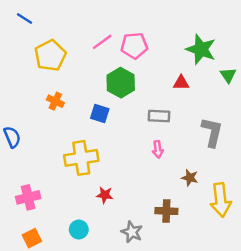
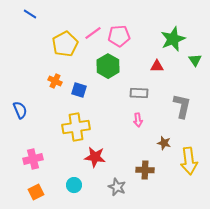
green star: (201, 49) -> (173, 39), turned 30
yellow pentagon: (50, 56) -> (65, 44), moved
blue square: (100, 114) -> (79, 90), moved
red star: (105, 195) -> (95, 157), size x1.5

